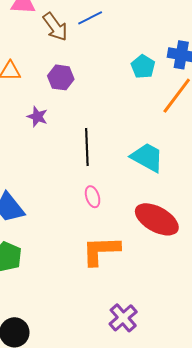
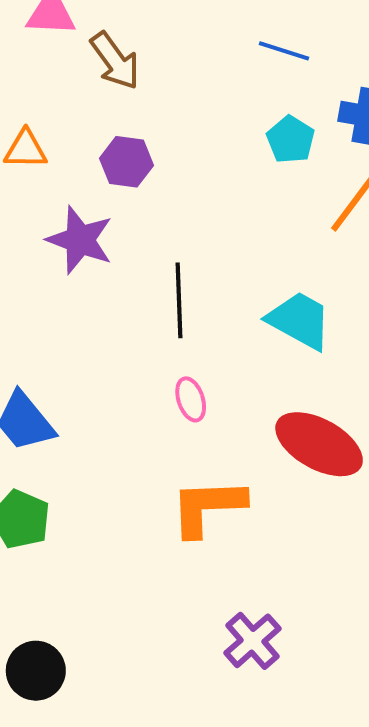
blue line: (90, 18) -> (284, 51), moved, turned 45
purple star: (37, 117) -> (80, 240), size x1.6

